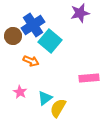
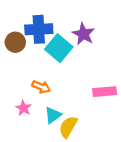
purple star: (80, 13) -> (83, 34), moved, turned -30
blue cross: (33, 25) -> (39, 29), turned 30
orange arrow: (31, 61) -> (41, 87), moved

